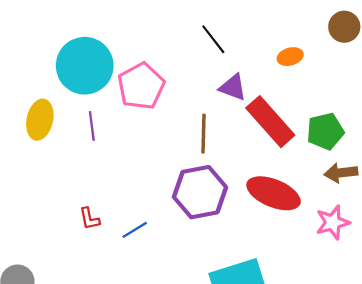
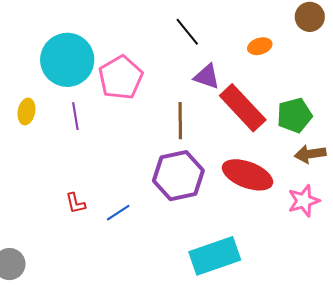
yellow ellipse: (40, 120) -> (26, 111), size x0.7

